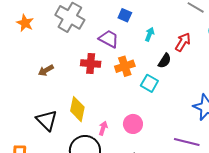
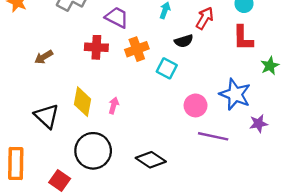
black semicircle: (165, 61) -> (184, 41), turned 42
pink circle: (133, 124) -> (196, 105), moved
pink arrow: (103, 128) -> (114, 105), moved

